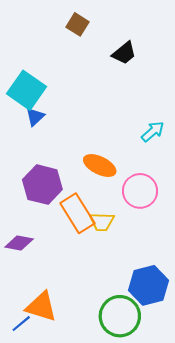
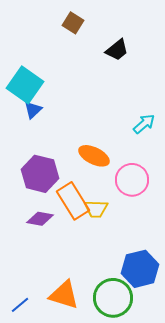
purple diamond: (19, 243) -> (40, 219), moved
orange triangle: (41, 307) -> (64, 295), moved

